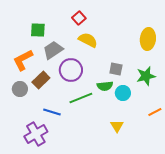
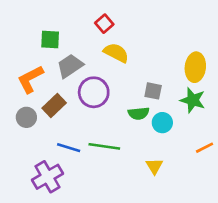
yellow ellipse: (148, 39) -> (195, 67), moved
green star: (146, 76) -> (193, 100), turned 30
green line: (81, 98) -> (104, 146), moved, turned 30

